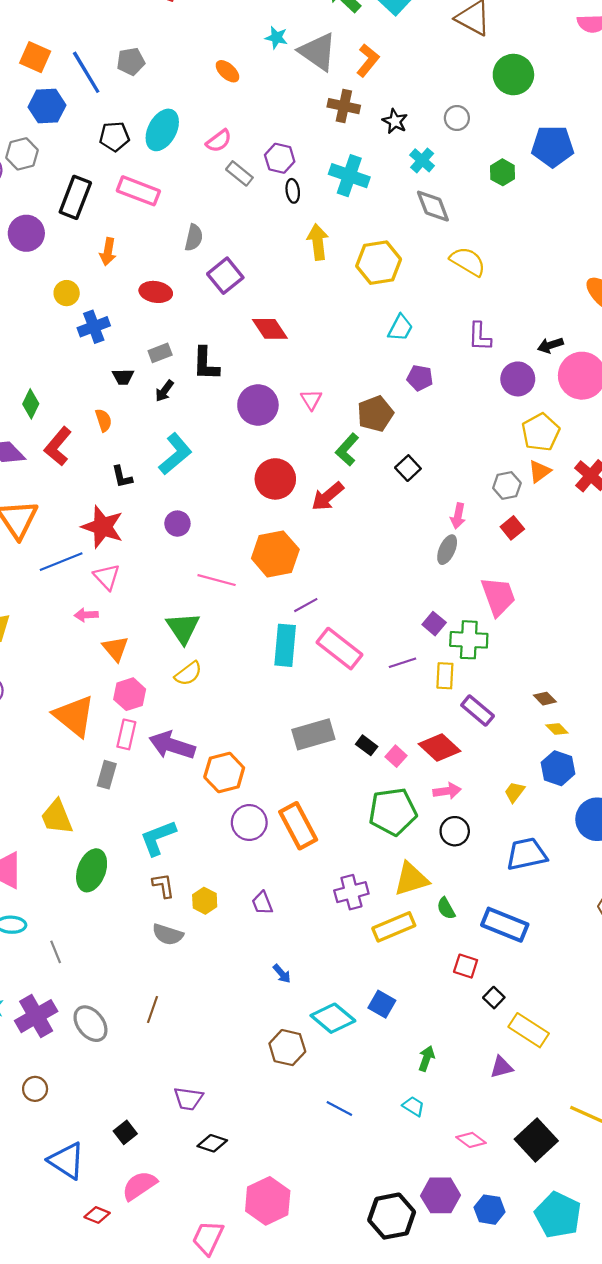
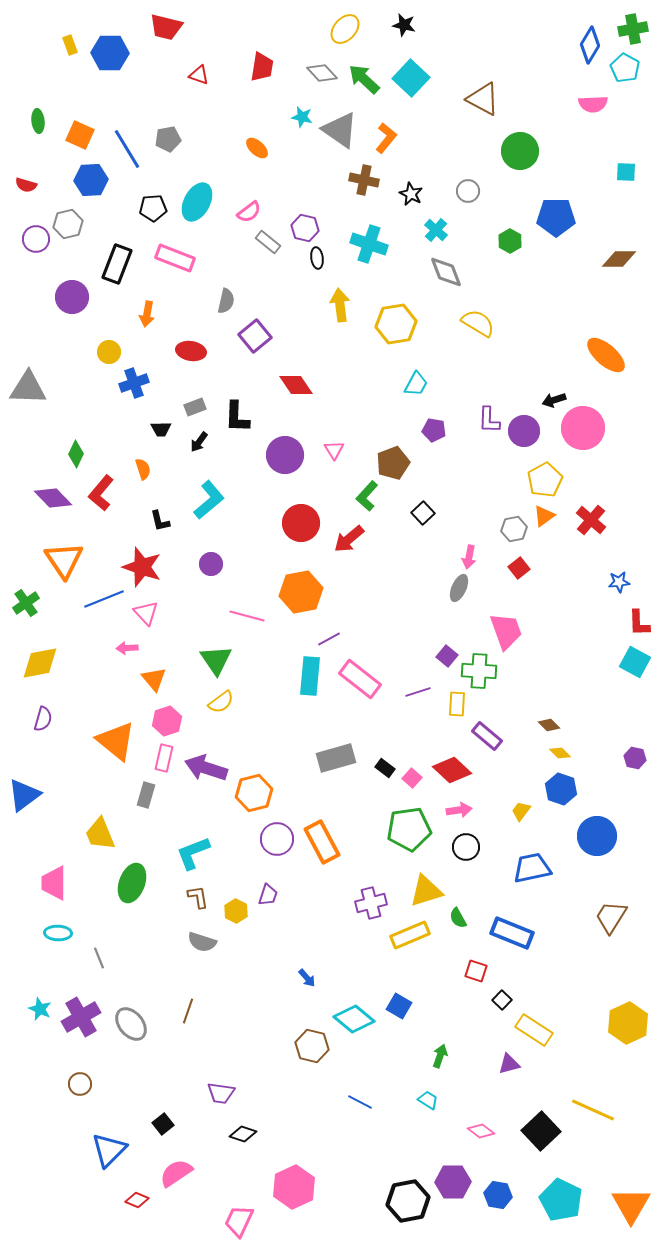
purple L-shape: (480, 337) -> (489, 420), moved
purple trapezoid: (262, 903) -> (268, 895), moved, turned -140
blue triangle: (67, 1161) -> (109, 1150), turned 42

